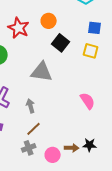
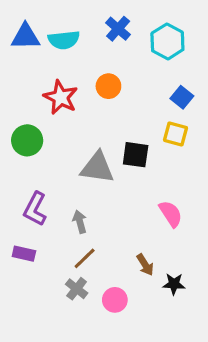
blue square: (95, 28) -> (182, 97), turned 32
black square: (61, 43) -> (136, 155), moved, turned -30
gray cross: (29, 148) -> (77, 289), turned -32
brown arrow: (72, 148) -> (145, 265), moved, turned 56

